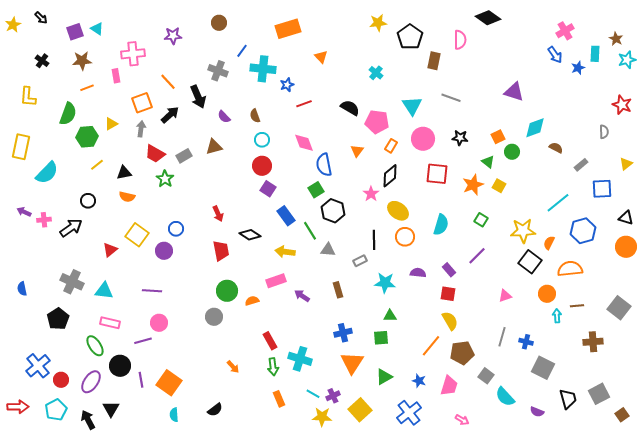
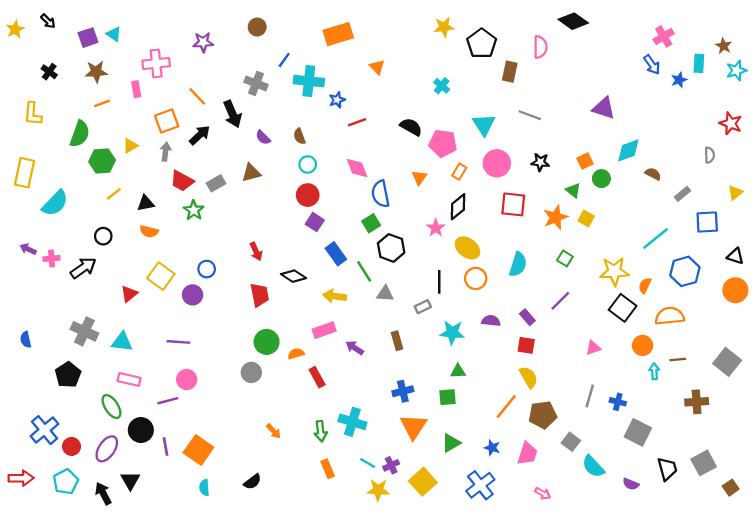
red rectangle: (270, 341) -> (317, 377), moved

